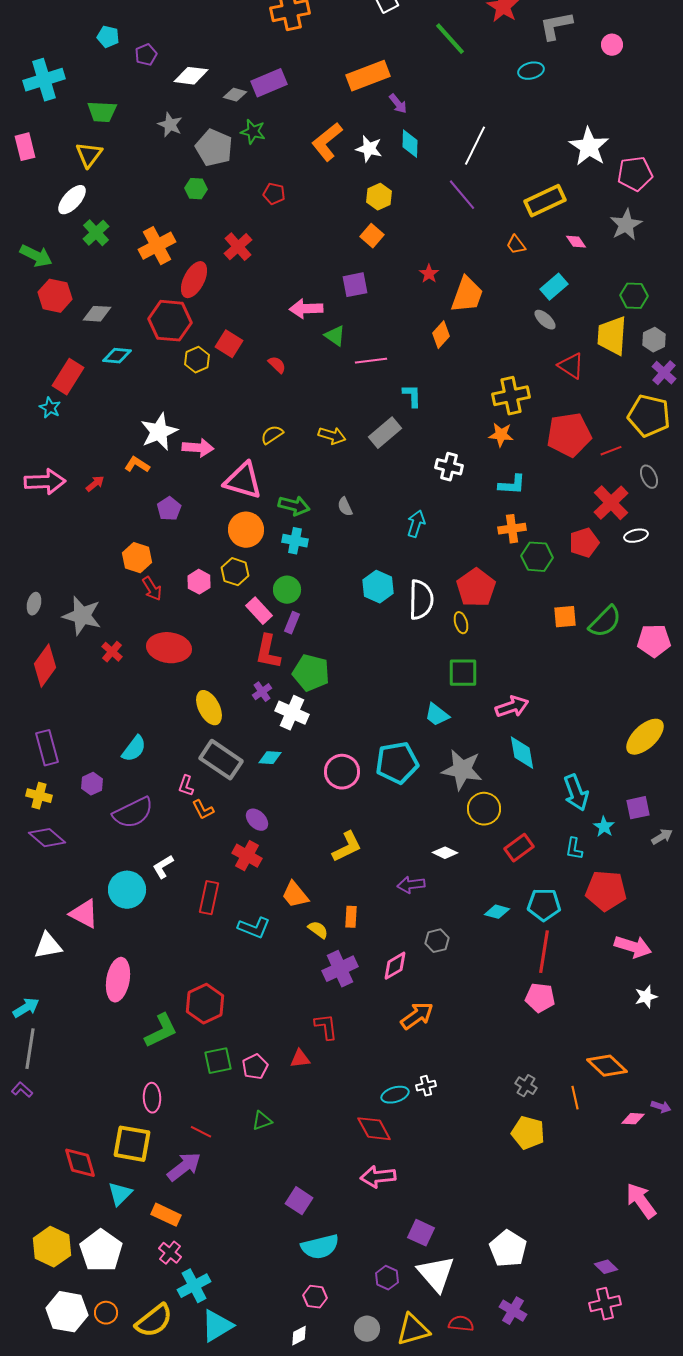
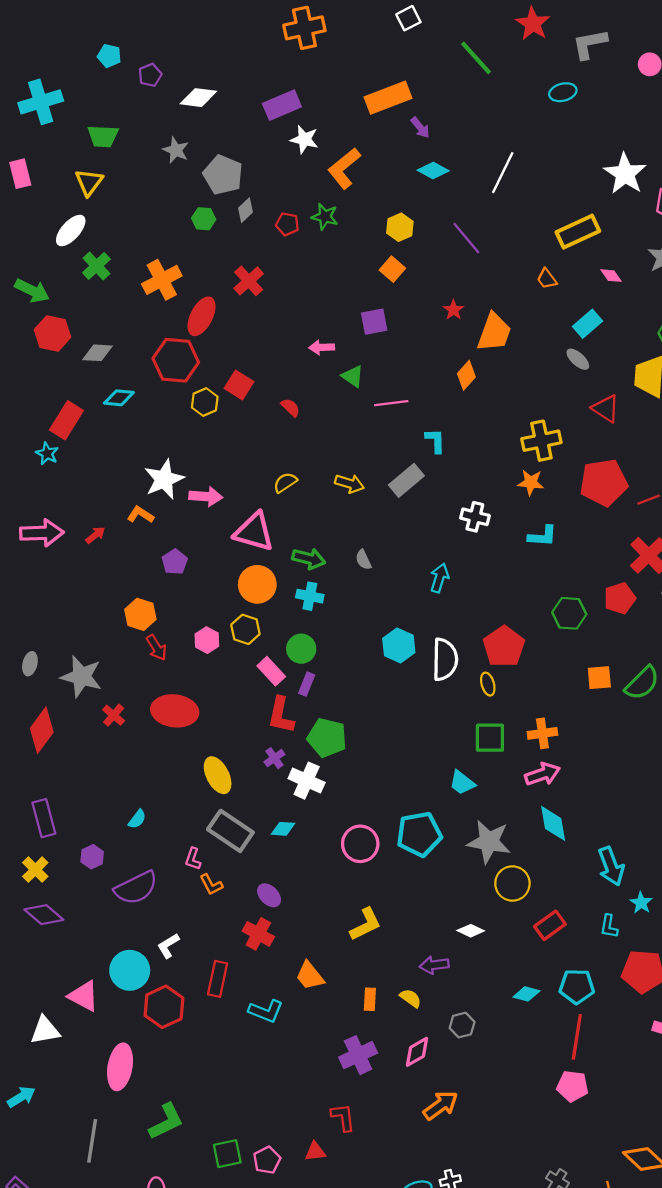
gray diamond: (235, 95) -> (245, 210), moved, turned -60
green star: (253, 132) -> (325, 217), moved
cyan diamond: (410, 144) -> (433, 170), turned -64
white star: (369, 149) -> (304, 139), moved
purple line: (462, 195) -> (466, 238), moved
pink arrow: (306, 309) -> (322, 347), size x0.7
orange cross: (512, 529) -> (542, 733), moved
cyan semicircle: (134, 749) -> (137, 819), size x0.7
yellow cross: (39, 796) -> (35, 870), turned 30
yellow semicircle: (318, 930) -> (411, 998), moved
red hexagon: (205, 1004) -> (164, 1007), moved
gray line: (30, 1049) -> (92, 1141), moved

